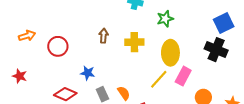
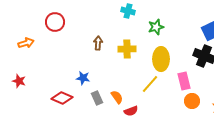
red circle: (58, 46) -> (55, 22), moved
pink rectangle: (183, 76) -> (184, 81), moved, turned -42

